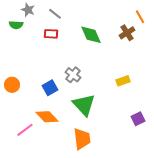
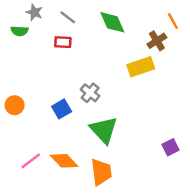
green diamond: (91, 35) -> (112, 22), moved
yellow rectangle: (123, 81) -> (141, 67), moved, size x1.5
orange diamond: (47, 117) -> (64, 161), moved

